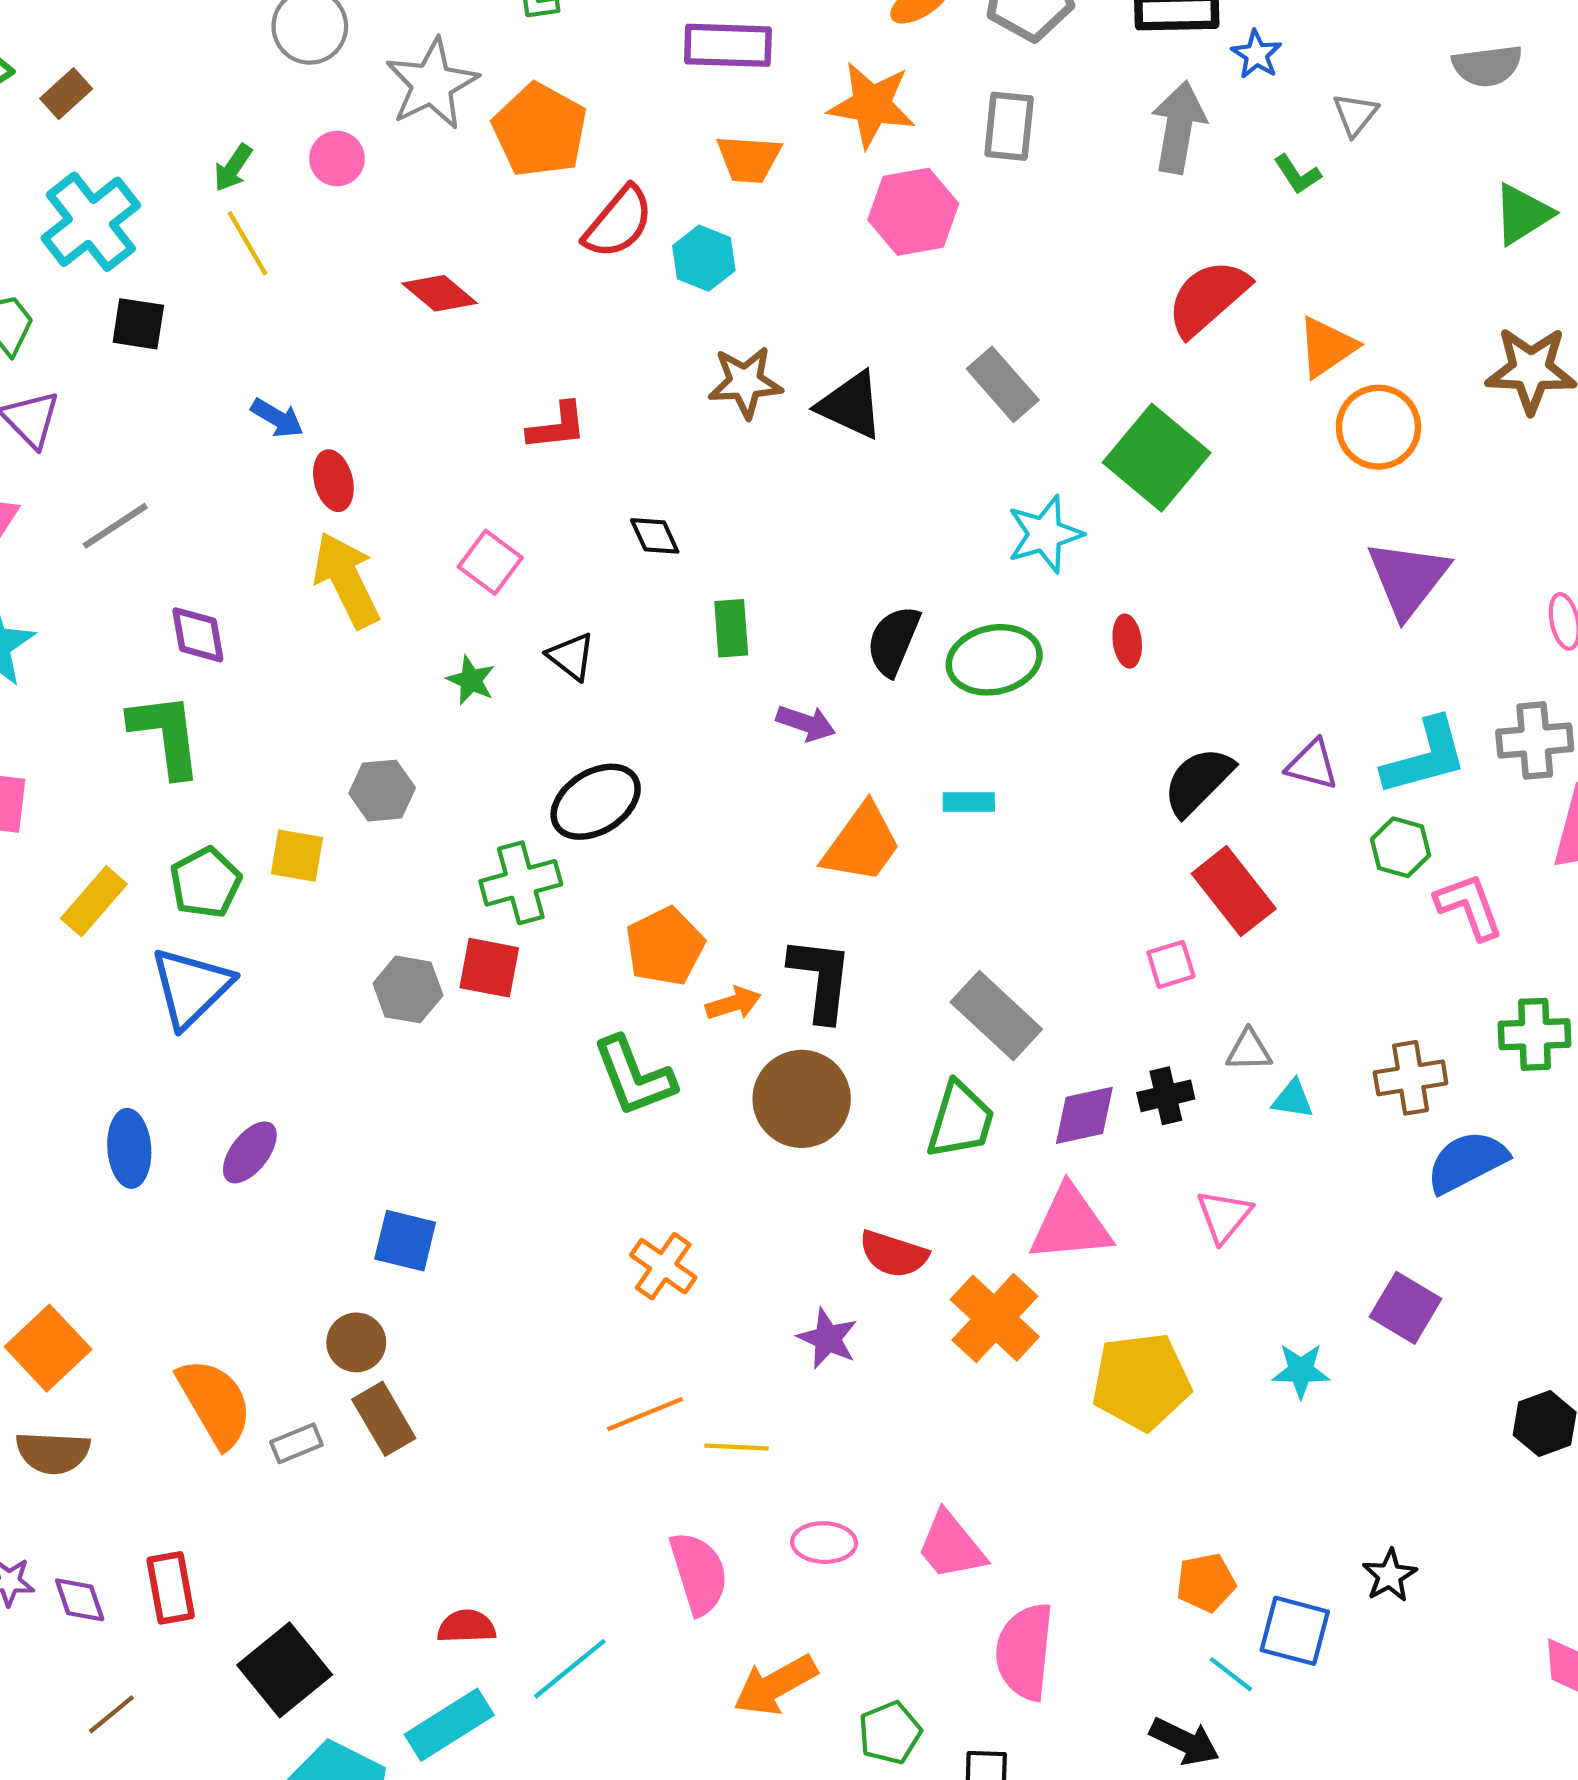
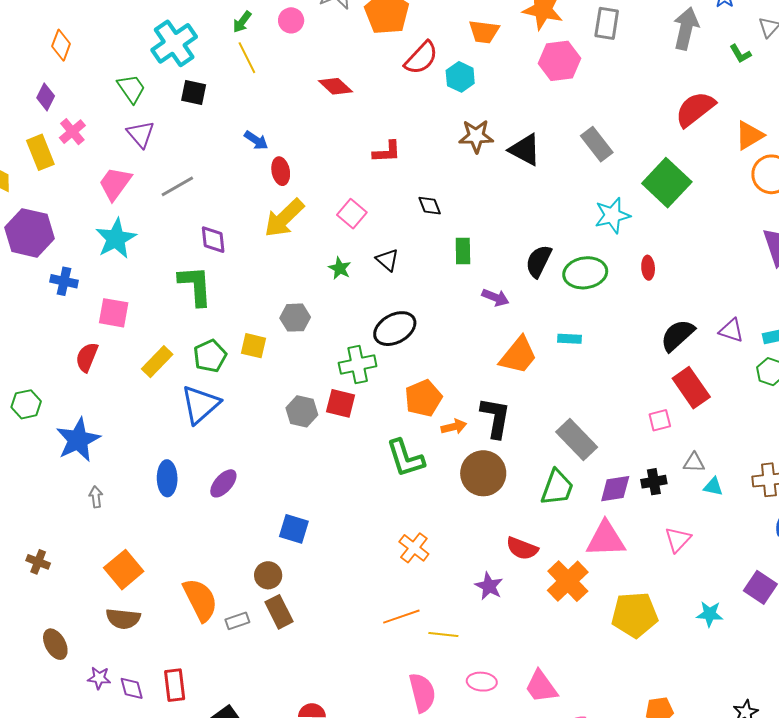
yellow arrow: (346, 580) -> (284, 218), turned -111

